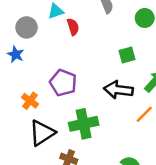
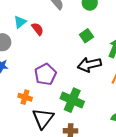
purple pentagon: (63, 83) -> (45, 74), turned -30
green cross: (84, 124) -> (72, 100), turned -35

